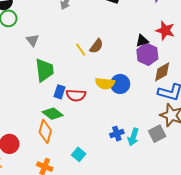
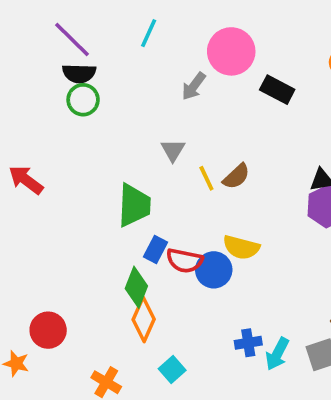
gray triangle: (33, 40) -> (173, 150), moved
blue circle: (120, 84) -> (214, 270), moved
green diamond: (53, 114) -> (136, 287), turned 65
orange diamond: (45, 131) -> (144, 319), moved

